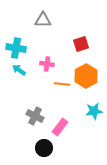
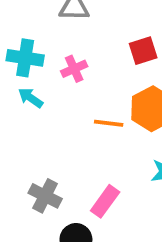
pink cross: (47, 64) -> (74, 69), moved, turned -32
gray cross: (35, 116) -> (45, 196), moved

